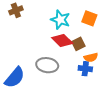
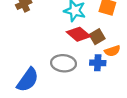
blue cross: (85, 69) -> (98, 63), moved

